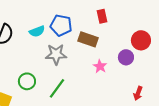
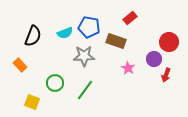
red rectangle: (102, 16) -> (130, 18), turned 64
red arrow: (138, 93) -> (166, 75), moved

